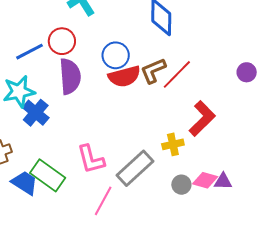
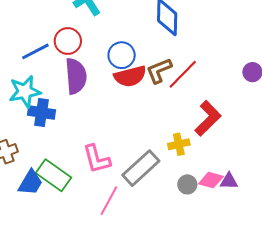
blue cross: (36, 113) -> (42, 112), turned -32
blue trapezoid: (25, 183) -> (31, 183), turned 88

